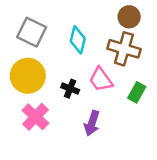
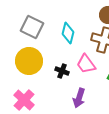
pink cross: (35, 117) -> (24, 100), moved

